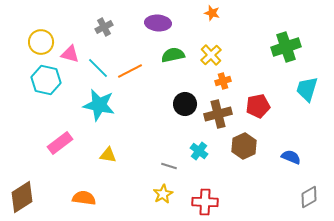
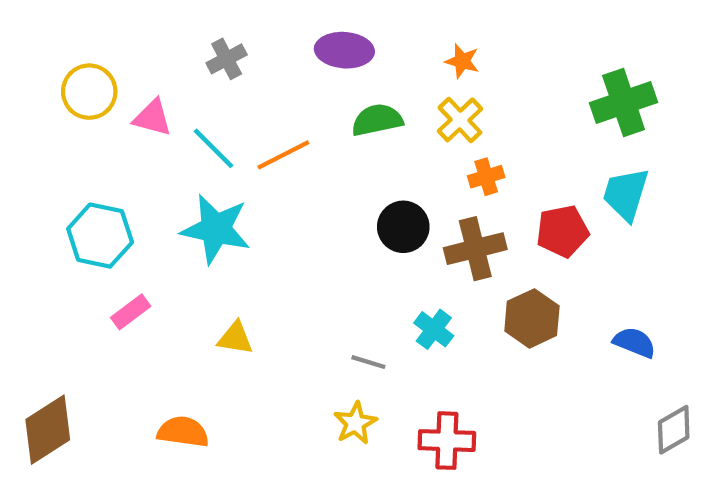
orange star: (212, 13) -> (462, 61), moved
cyan hexagon: (46, 80) -> (100, 236), moved
cyan trapezoid: (307, 89) -> (626, 194), moved
pink rectangle: (60, 143) -> (131, 312), size x0.7

